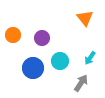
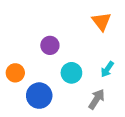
orange circle: (13, 35) -> (15, 73), moved
blue circle: (33, 68) -> (39, 96), moved

